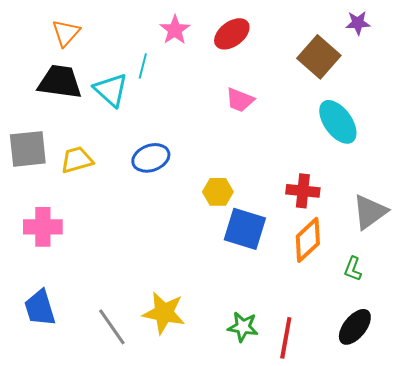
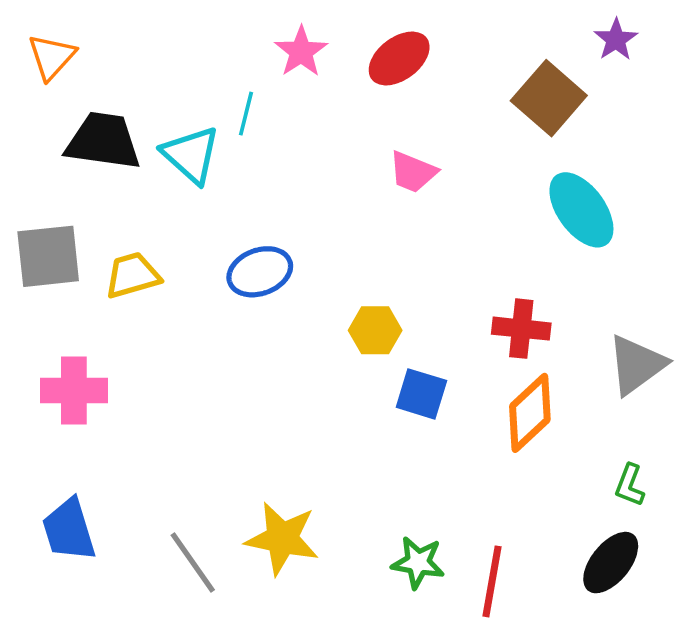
purple star: (358, 23) -> (616, 40), turned -30
orange triangle: (66, 33) -> (52, 57), moved
blue square: (245, 229) -> (421, 394), size x0.7
green L-shape: (353, 269) -> (630, 485), moved

